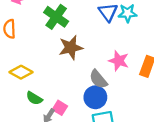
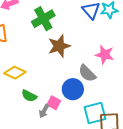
green cross: (56, 17) -> (43, 19), turned 30
blue circle: (95, 97) -> (73, 89), moved

